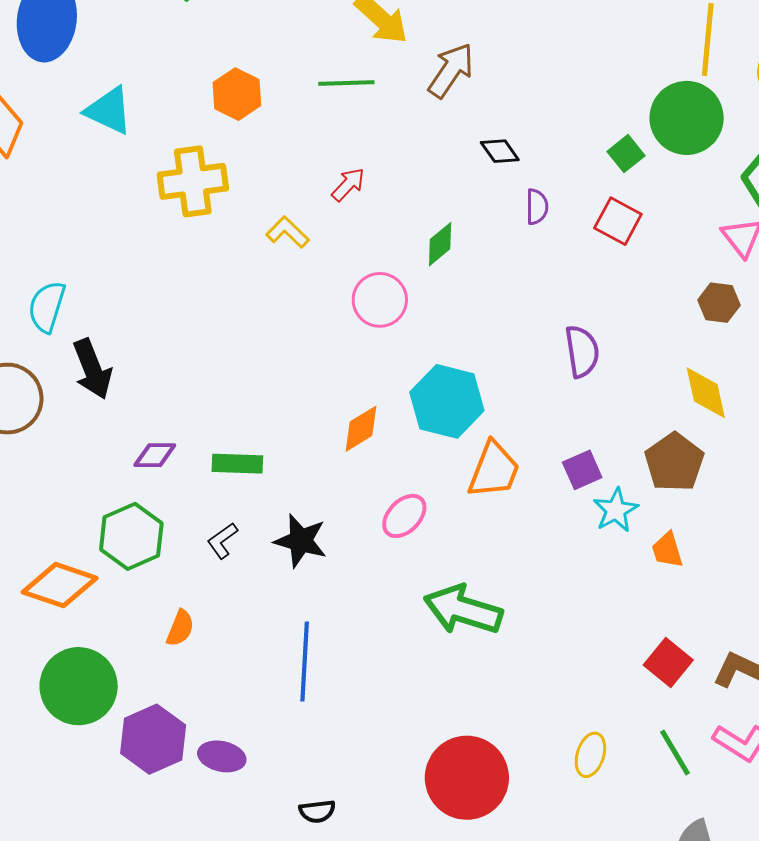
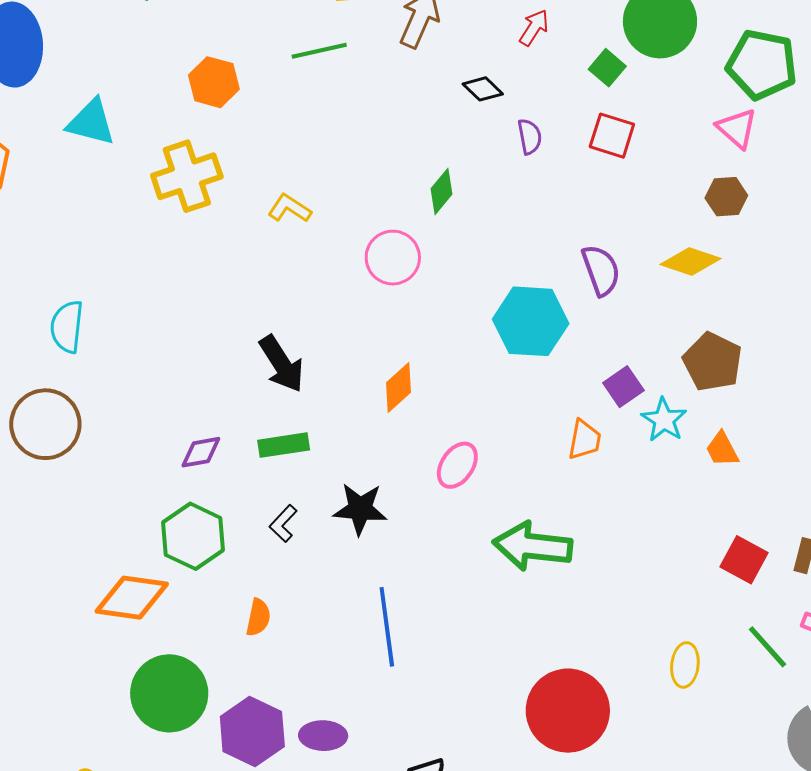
red arrow: (348, 185) -> (534, 28), moved
black arrow: (92, 369) -> (282, 364), moved
yellow diamond: (706, 393) -> (691, 261), moved, turned -48
cyan hexagon: (447, 401) -> (531, 321), moved
orange trapezoid: (494, 470) -> (584, 440), moved, size x0.7

